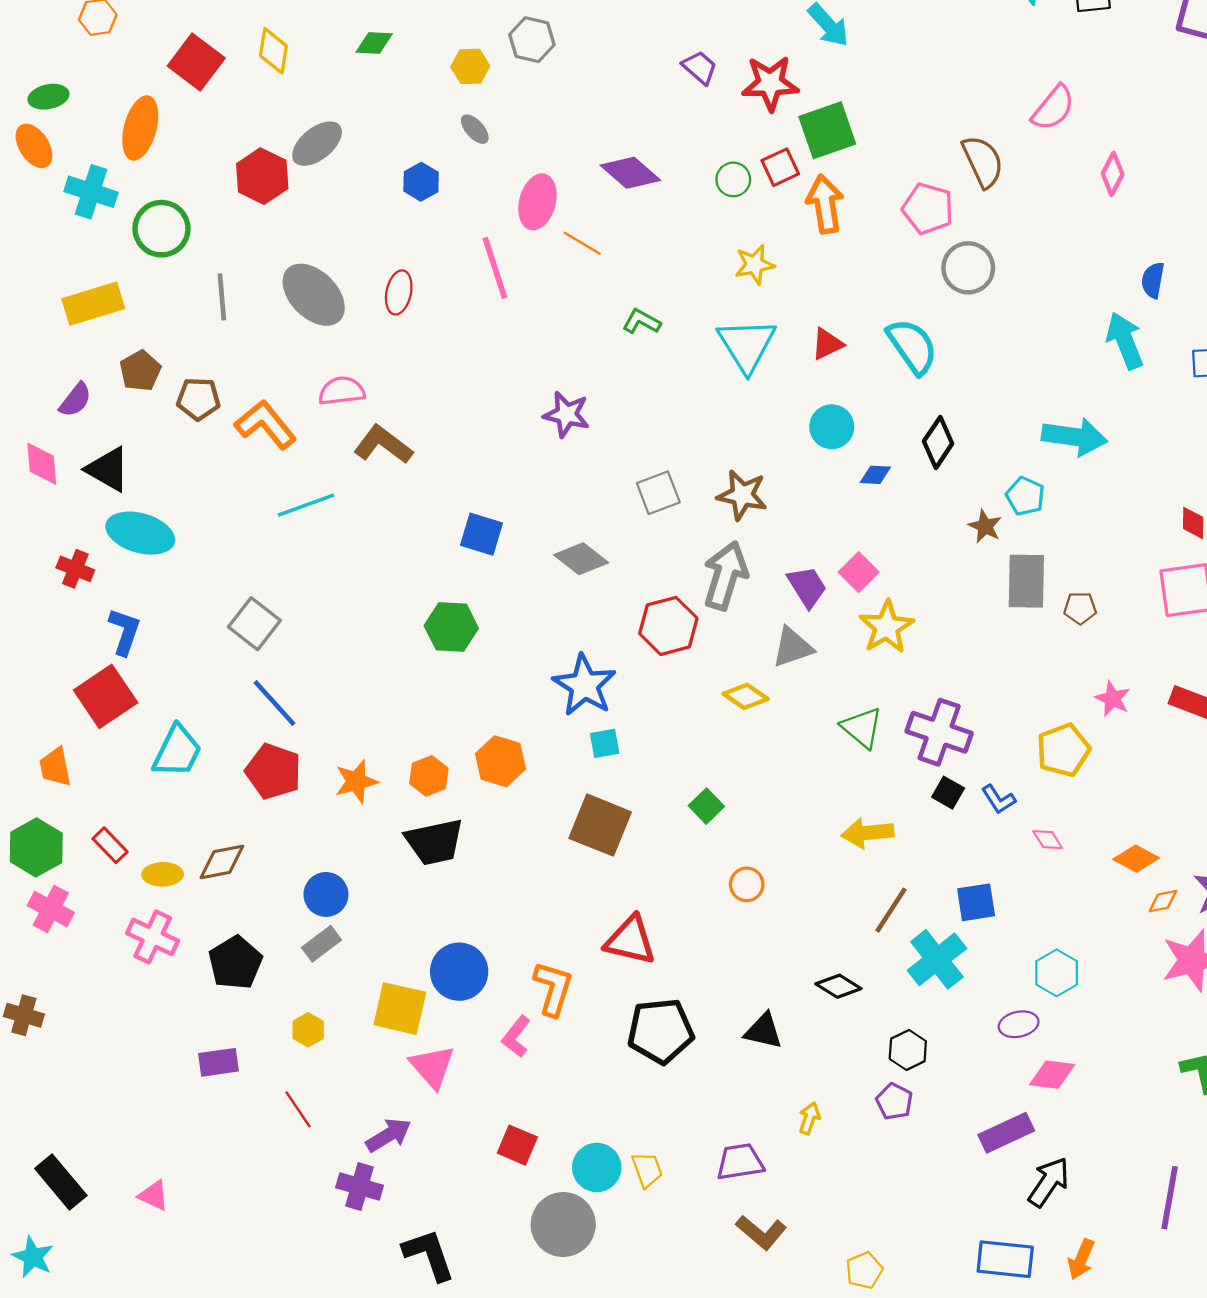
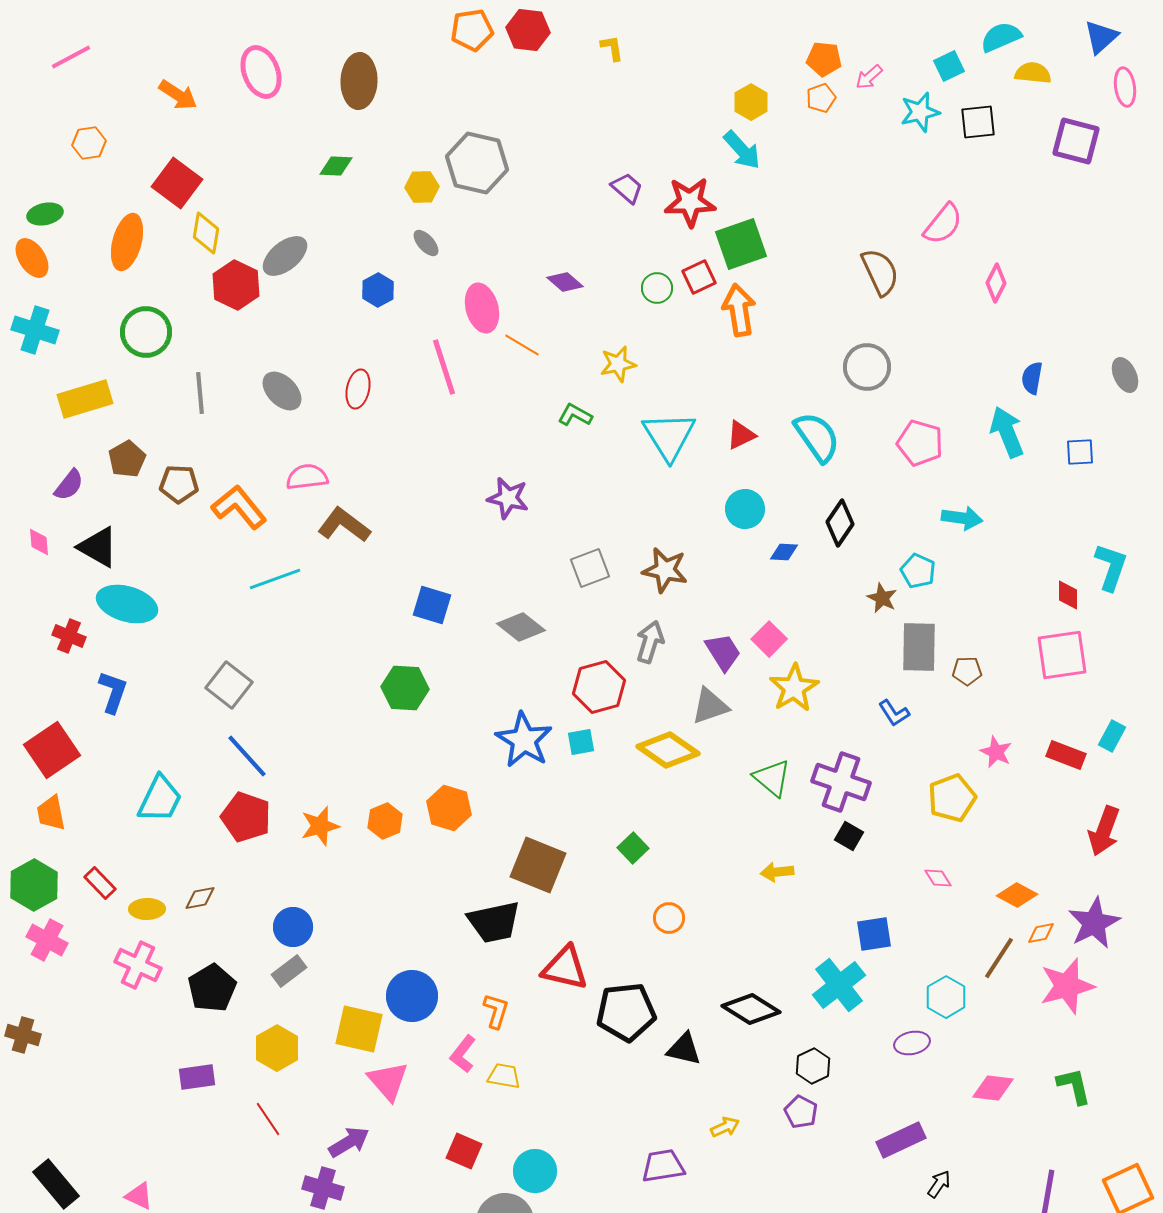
gray hexagon: (532, 40) -> (477, 163), size x1.5
yellow diamond: (273, 51) -> (206, 233), moved
purple diamond: (630, 173) -> (565, 282), size x0.7
cyan cross: (91, 192) -> (35, 330), moved
pink ellipse: (537, 202) -> (482, 308), turned -30
pink pentagon: (928, 209) -> (920, 443), moved
yellow star: (755, 265) -> (618, 364), moved
gray ellipse: (314, 295) -> (282, 391), size x0.7
cyan arrow: (1075, 437) -> (962, 518), size x0.7
pink diamond: (42, 464) -> (39, 542), size x0.7
gray arrow: (725, 576) -> (650, 642), size x0.7
red square: (106, 696) -> (52, 750), moved
yellow diamond: (746, 696) -> (668, 750), size x1.5
cyan square: (605, 743) -> (581, 742), moved
blue L-shape: (998, 799) -> (894, 713), moved
yellow arrow: (868, 833) -> (777, 872), size x0.7
black trapezoid: (435, 842) -> (494, 922), moved
brown diamond: (222, 862) -> (200, 898), size x0.7
brown line: (891, 910) -> (999, 958), moved
black diamond: (838, 986) -> (751, 1009), size x1.4
orange L-shape: (553, 988) -> (496, 1011), size x0.7
yellow hexagon: (308, 1030) -> (277, 1048), size x1.5
black pentagon: (661, 1031) -> (626, 1012), moved
pink diamond: (1052, 1075) -> (993, 1088), moved
yellow arrow: (809, 1118) -> (725, 1127), turned 48
yellow trapezoid: (647, 1170) -> (504, 1076), moved, turned -60
black arrow: (1049, 1182) -> (939, 1184), size x0.6

